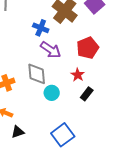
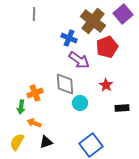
red pentagon: (88, 48) -> (107, 47), moved
black rectangle: (87, 94) -> (122, 108), moved, turned 48

